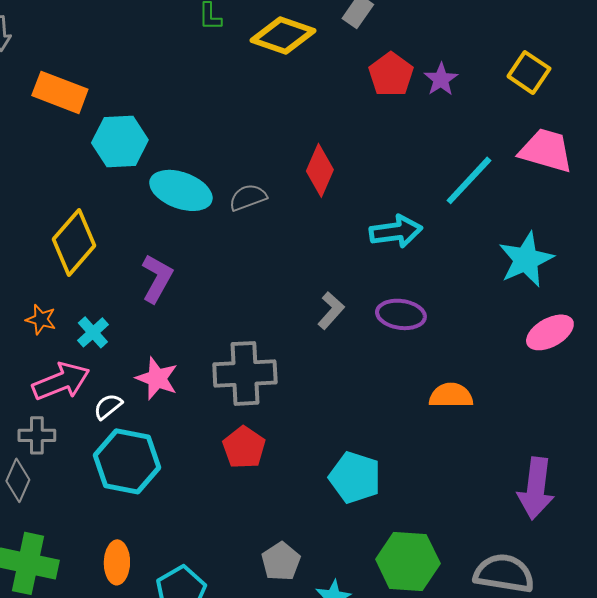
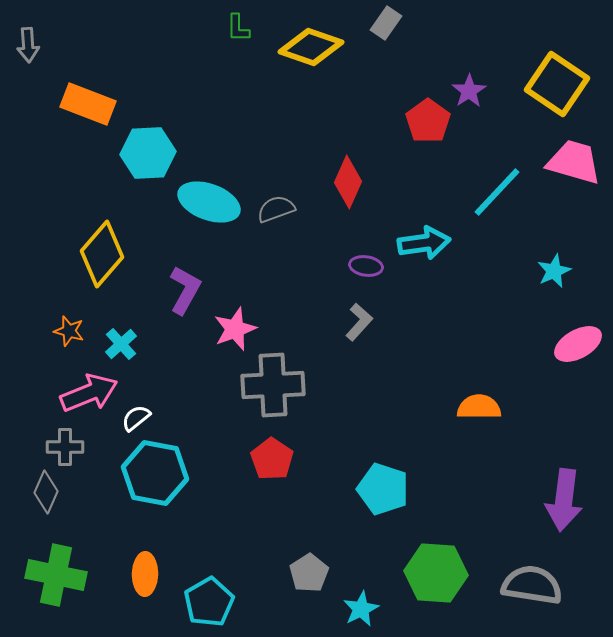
yellow square: (529, 72) -> (557, 84), size x1.5
red pentagon: (391, 74) -> (428, 121), moved
cyan star: (526, 259) -> (554, 271), size x0.6
purple ellipse: (401, 314) -> (366, 266), moved, size x0.7
pink star: (157, 378) -> (235, 329), moved, turned 30

